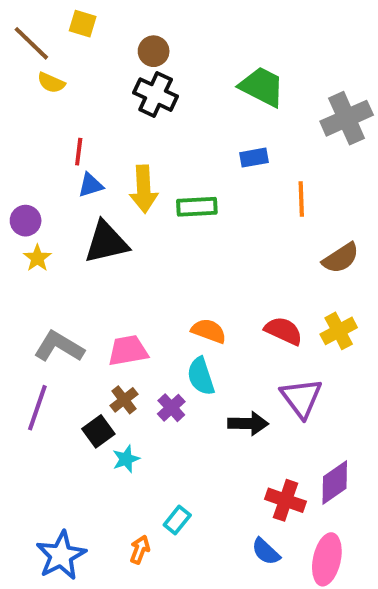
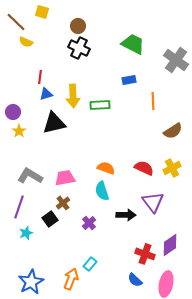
gray cross: (347, 118) -> (176, 60), turned -30
purple cross: (171, 408) -> (89, 223), moved
cyan star: (126, 459) -> (26, 233), moved
orange arrow: (140, 550) -> (71, 279), size x1.5

